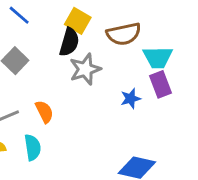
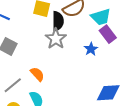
black semicircle: (69, 42) -> (58, 21), moved

